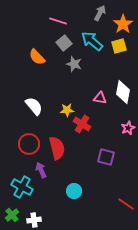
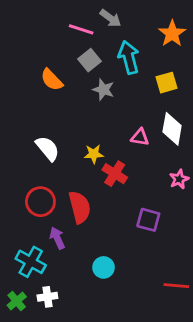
gray arrow: (100, 13) -> (111, 18), moved, turned 98
cyan arrow: (92, 41) -> (129, 57), turned 35
yellow square: (119, 46) -> (167, 83), moved
red line: (126, 204) -> (176, 286), turned -30
white cross: (34, 220) -> (47, 297), moved

